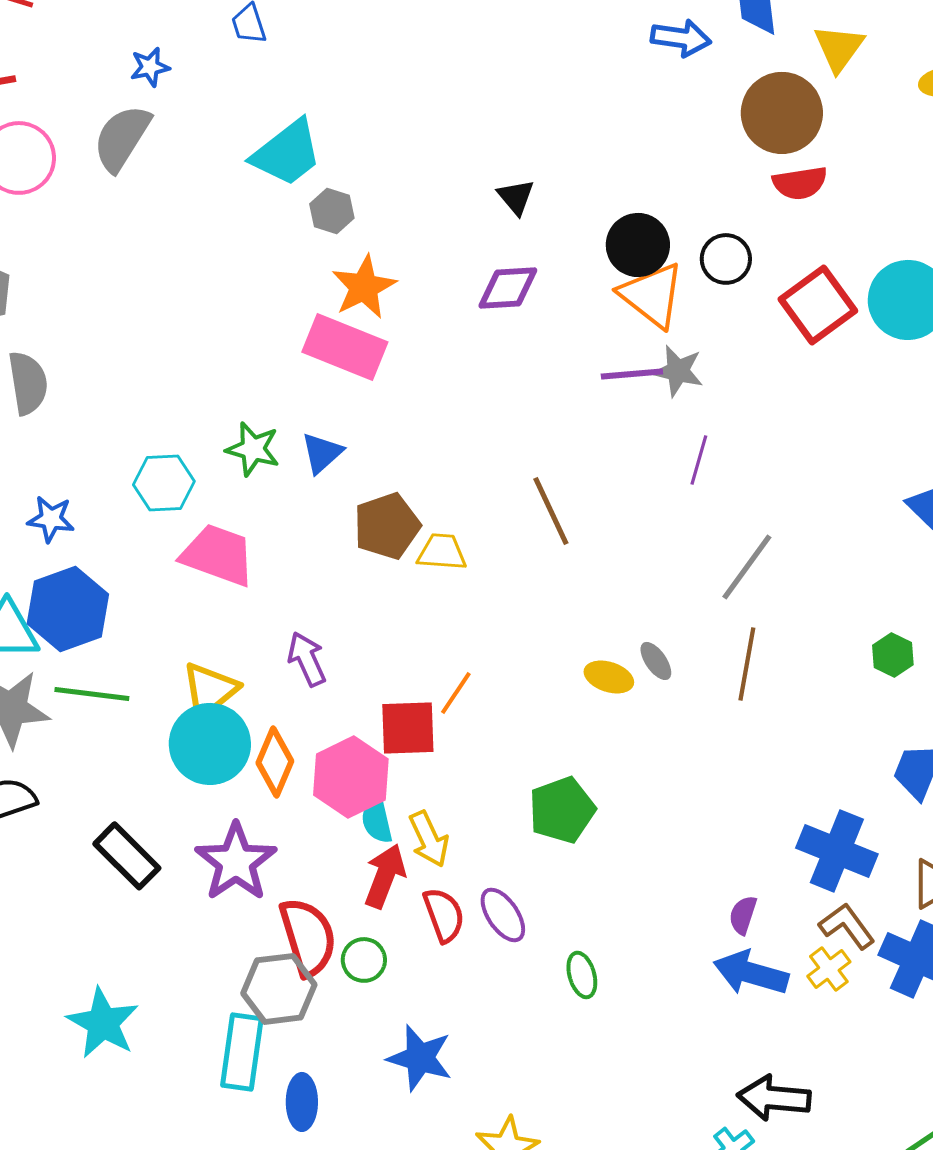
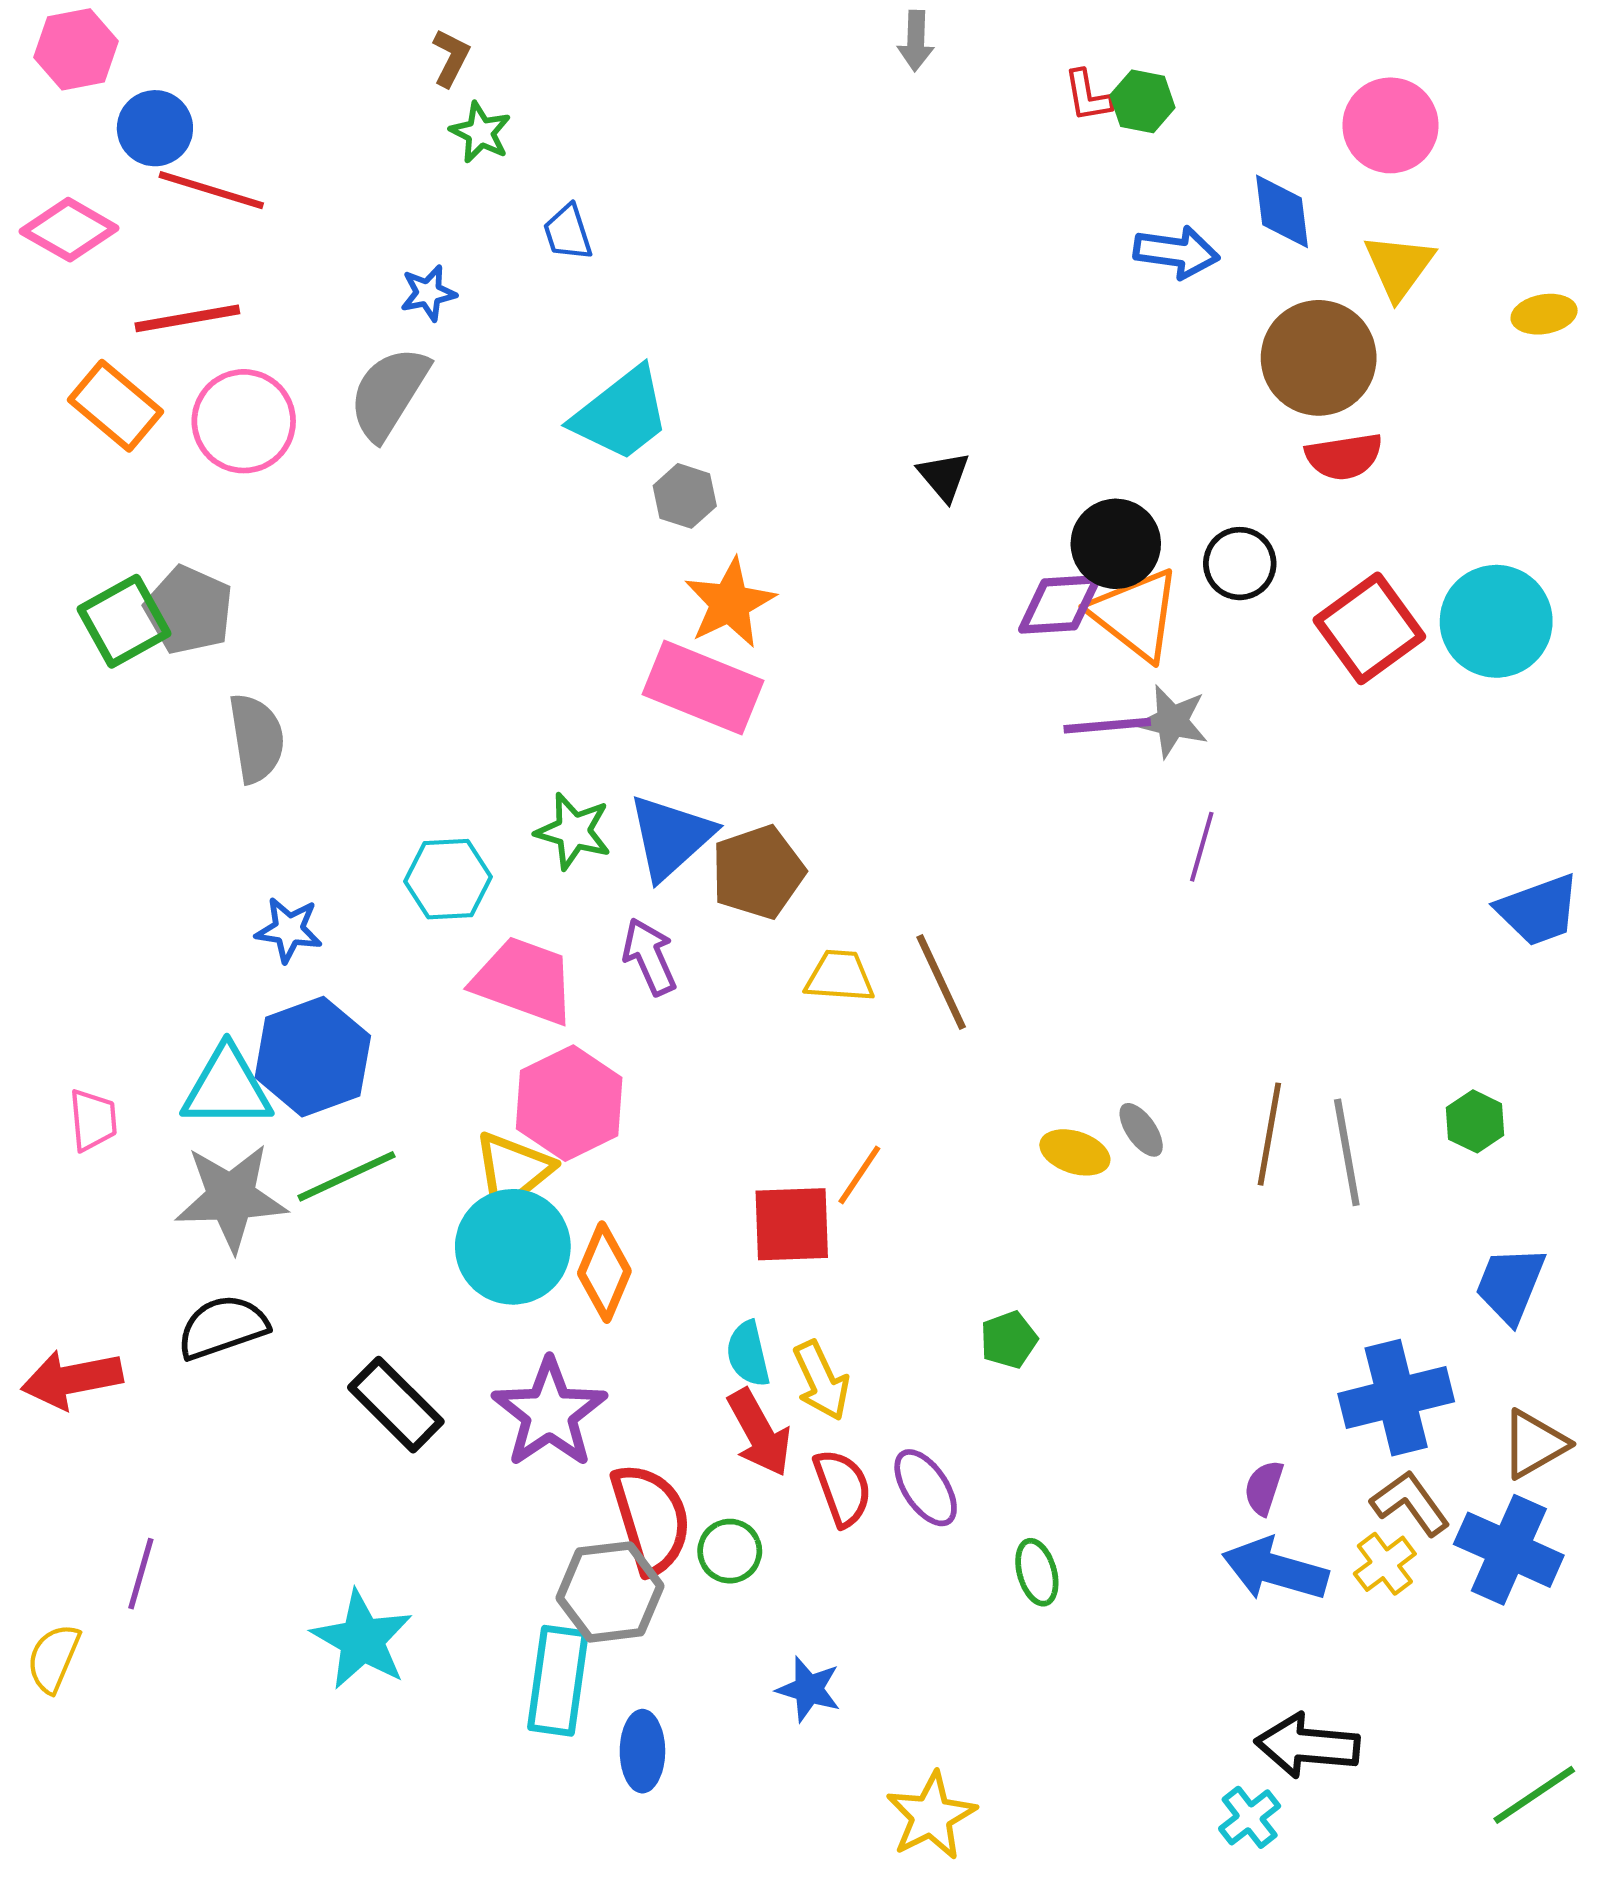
purple diamond: (508, 288) -> (1059, 604), moved
blue triangle: (322, 453) -> (671, 837), size x1.5
brown line: (551, 511) -> (941, 982), moved
brown pentagon: (387, 526) -> (758, 872), moved
gray line: (747, 567) -> (1347, 1152), moved, turned -46
purple arrow: (307, 659) -> (649, 957), moved
green line: (92, 694) -> (347, 1176), turned -32
pink hexagon: (351, 777) -> (569, 1103), moved
green pentagon: (562, 810) -> (1009, 1340), size x0.6
blue cross: (837, 851) -> (1396, 1398), turned -36
red arrow: (385, 876) -> (759, 1433), turned 130
blue star: (420, 1058) -> (809, 1689), size x0.7

